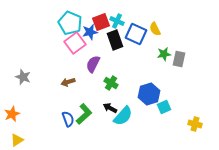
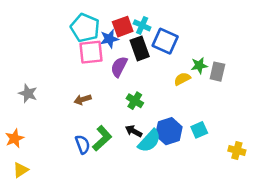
yellow semicircle: (155, 29) -> (182, 79), moved, turned 88
pink square: (75, 43) -> (91, 52), turned 30
purple semicircle: (93, 64) -> (119, 67), moved
blue hexagon: (149, 94) -> (169, 131), moved

